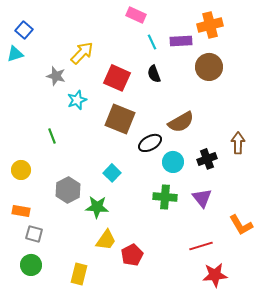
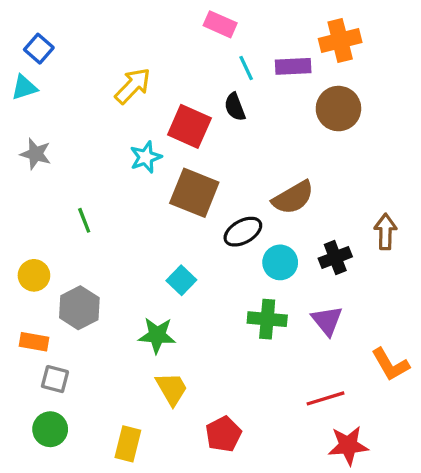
black semicircle: (154, 74) -> (235, 107), moved
gray star: (56, 76) -> (36, 154), moved
cyan star: (77, 100) -> (146, 157), moved
gray hexagon: (68, 190) -> (79, 308), moved
yellow trapezoid: (106, 240) -> (172, 389), turned -65
red pentagon: (132, 255) -> (223, 434), moved

